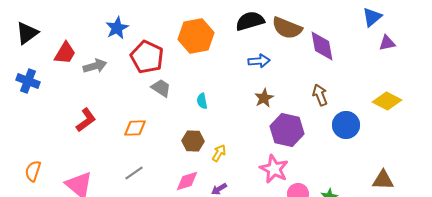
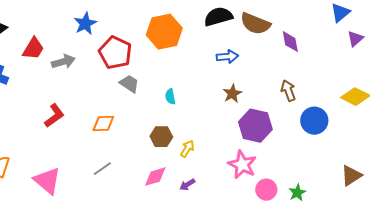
purple triangle: (387, 43) -> (355, 39), turned -30
purple diamond: (322, 46) -> (290, 42), size x0.7
brown triangle: (383, 180) -> (351, 176), turned -35

